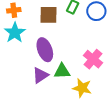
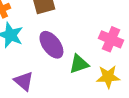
purple triangle: (40, 75) -> (24, 81), moved, turned -30

